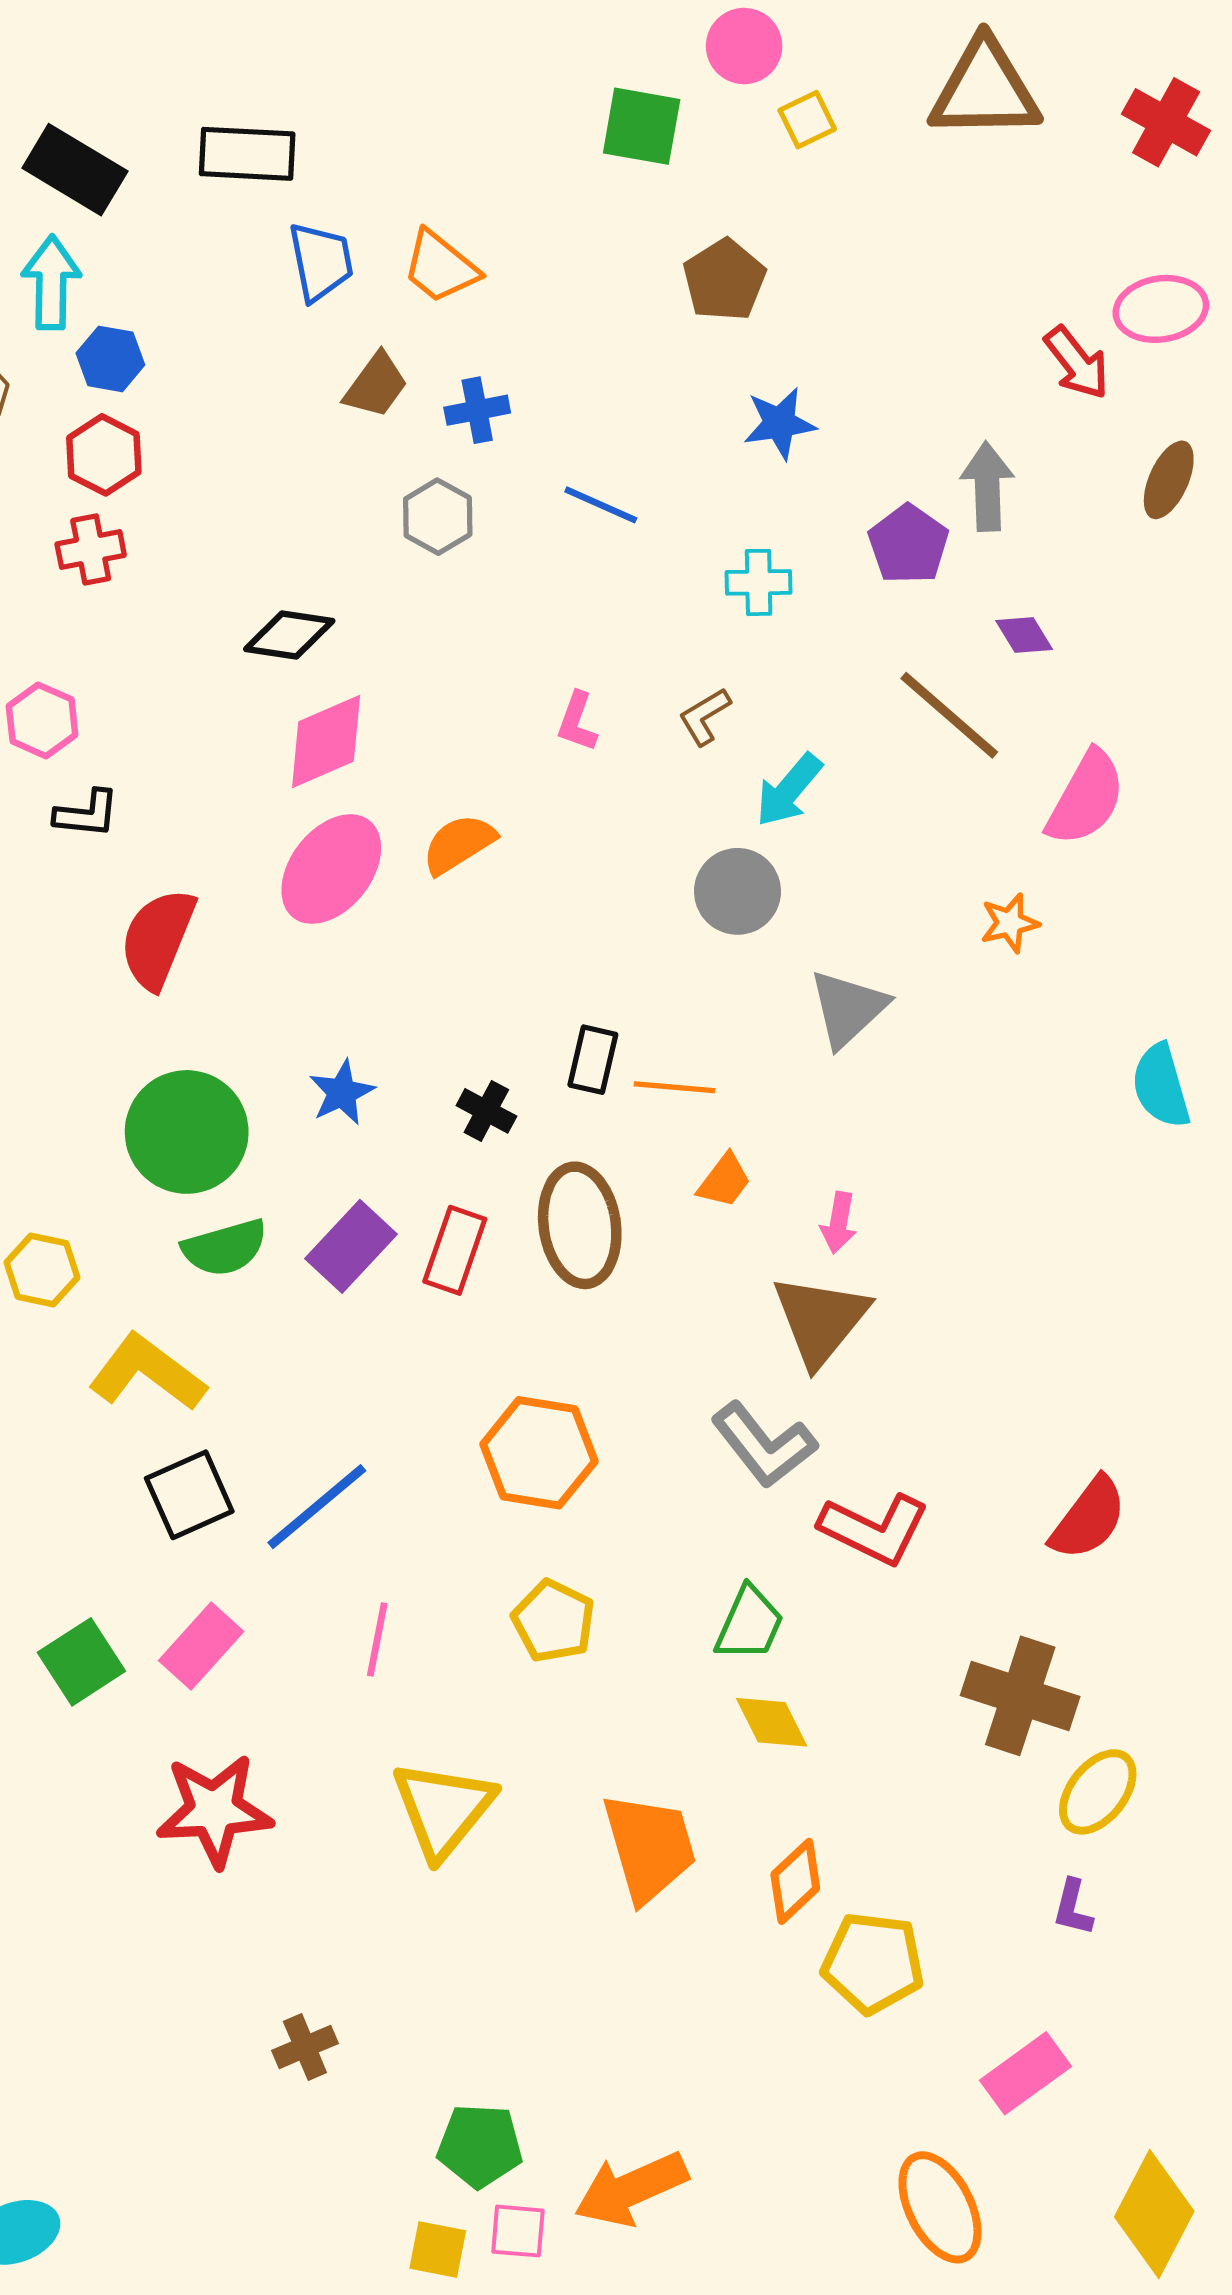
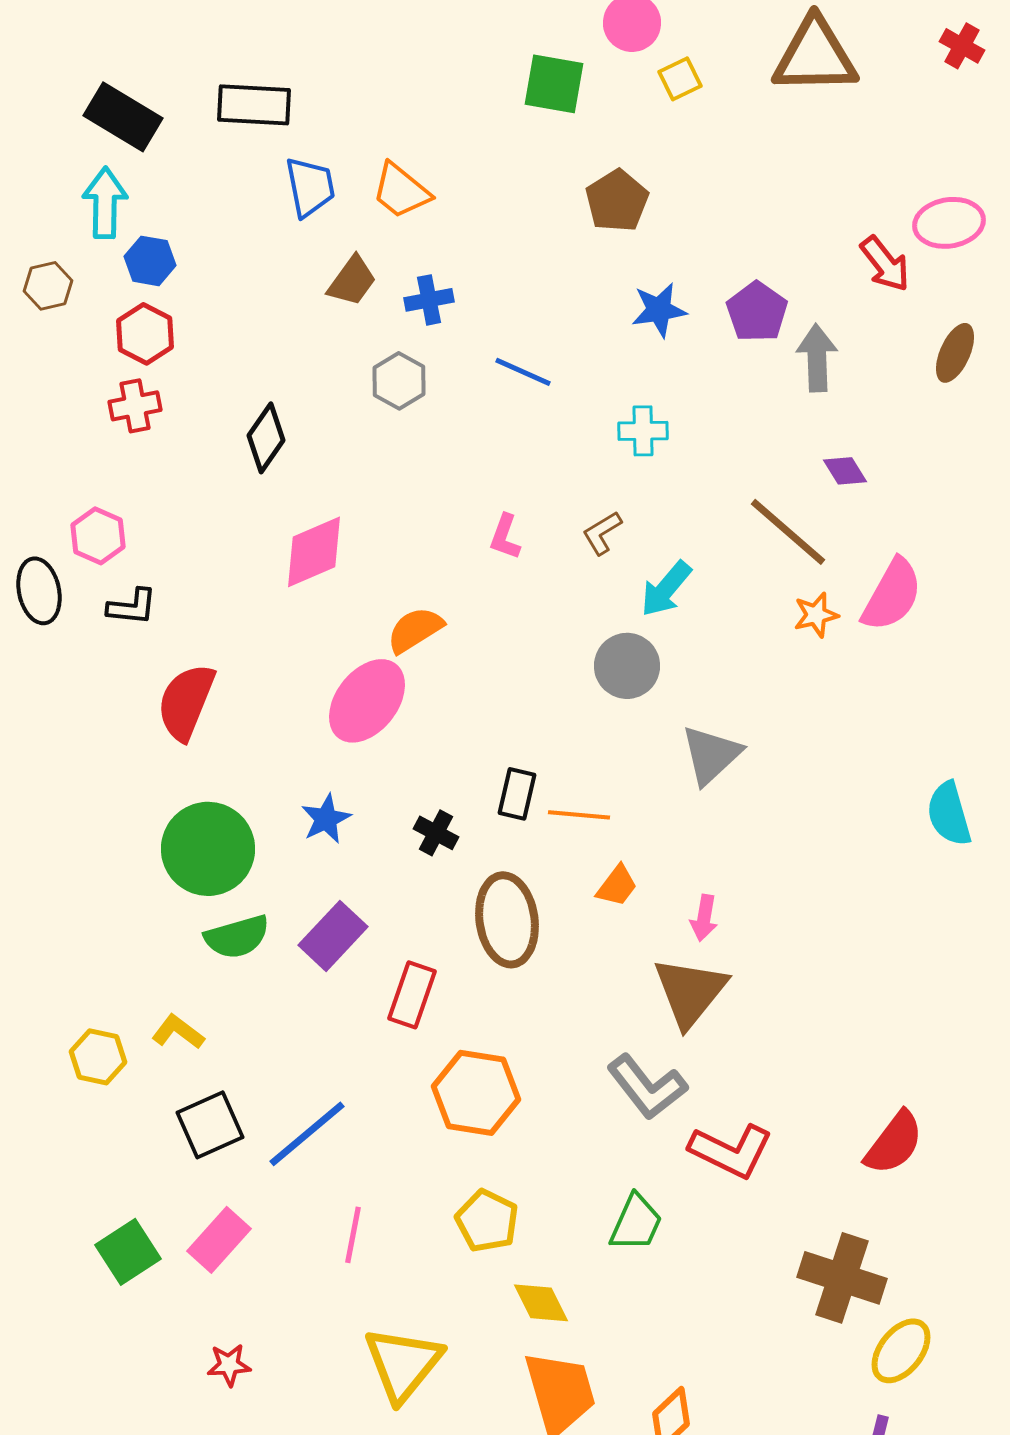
red cross: (1166, 122) -> (962, 46), moved, size x0.7
purple pentagon: (908, 544) -> (757, 312), moved
black diamond: (289, 635) -> (266, 438), moved, turned -64
pink ellipse: (331, 869) -> (367, 701), moved
orange star: (1010, 923) -> (816, 615), moved
red rectangle: (455, 1250) -> (412, 995), moved
yellow hexagon: (42, 1270) -> (98, 1057), moved
yellow L-shape: (147, 1373) -> (178, 1032), size x0.6
yellow diamond: (772, 1722) -> (541, 1303), moved
red star: (214, 1810) -> (229, 1365), size x0.5

